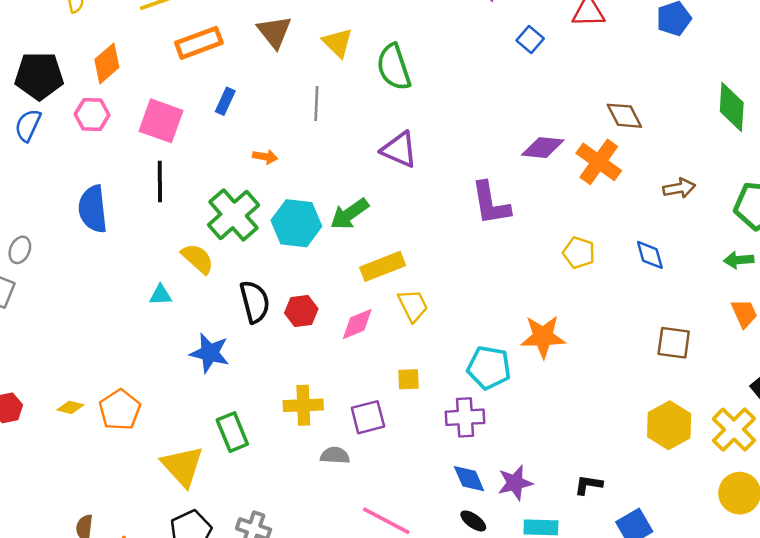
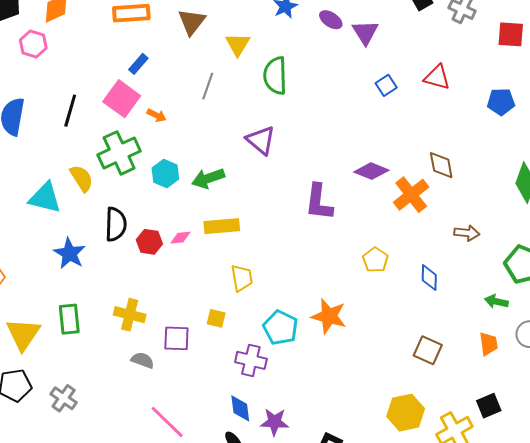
pink square: (161, 121) -> (122, 99), moved
cyan hexagon: (296, 223) -> (165, 174), size x0.7
cyan triangle: (161, 295) -> (45, 198), size x1.8
yellow trapezoid: (413, 305) -> (242, 278), moved
pink diamond: (357, 324) -> (180, 238), moved, size x0.7

